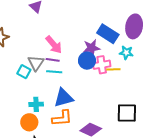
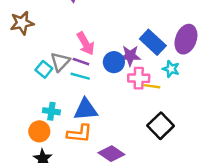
blue circle: (87, 61) -> (114, 62), moved
black square: (127, 113) -> (161, 126), moved, turned 35

